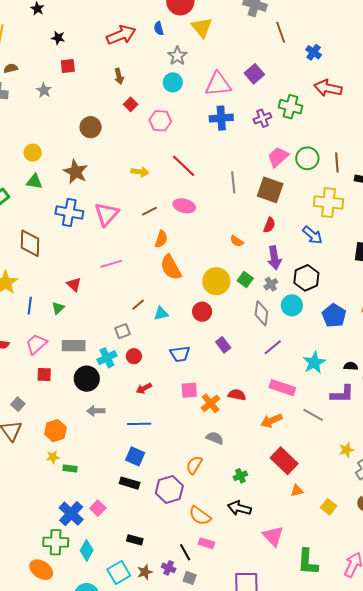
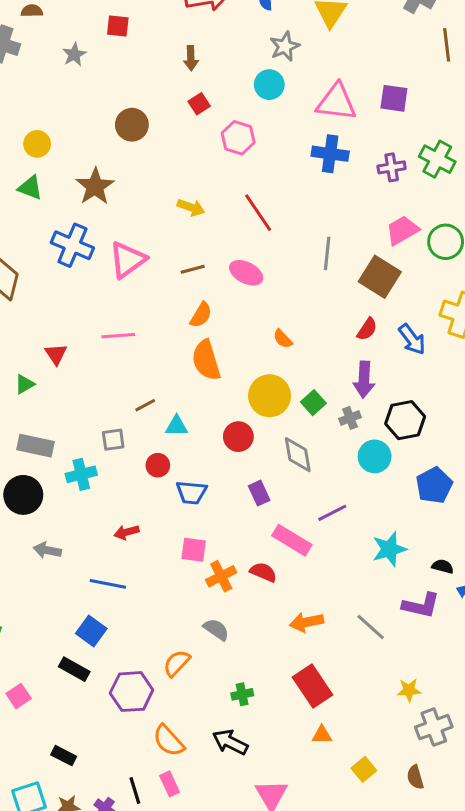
purple square: (254, 74) -> (394, 98), turned 36
blue arrow: (312, 235) -> (412, 339), moved
orange semicircle: (237, 241) -> (283, 339), moved
gray diamond: (261, 313) -> (298, 455), moved, turned -30
red circle: (134, 356) -> (158, 465), moved
black circle: (87, 379) -> (23, 495), moved
pink rectangle: (282, 388) -> (292, 540), moved
pink rectangle: (206, 543) -> (170, 784), turned 35

